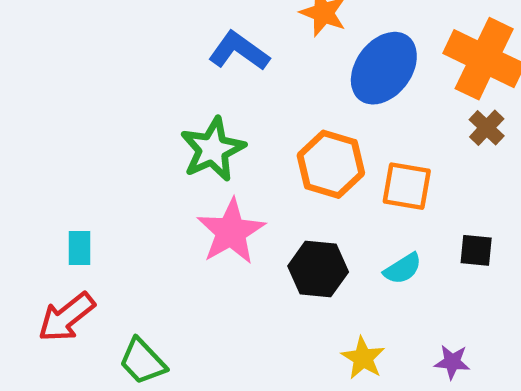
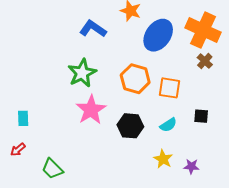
red arrow: (66, 317) -> (18, 150), size x0.6
yellow star: (363, 358) -> (163, 159), moved

